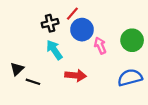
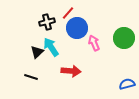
black triangle: (17, 69) -> (37, 52), moved
blue semicircle: (130, 78) -> (127, 84), moved, size x0.7

